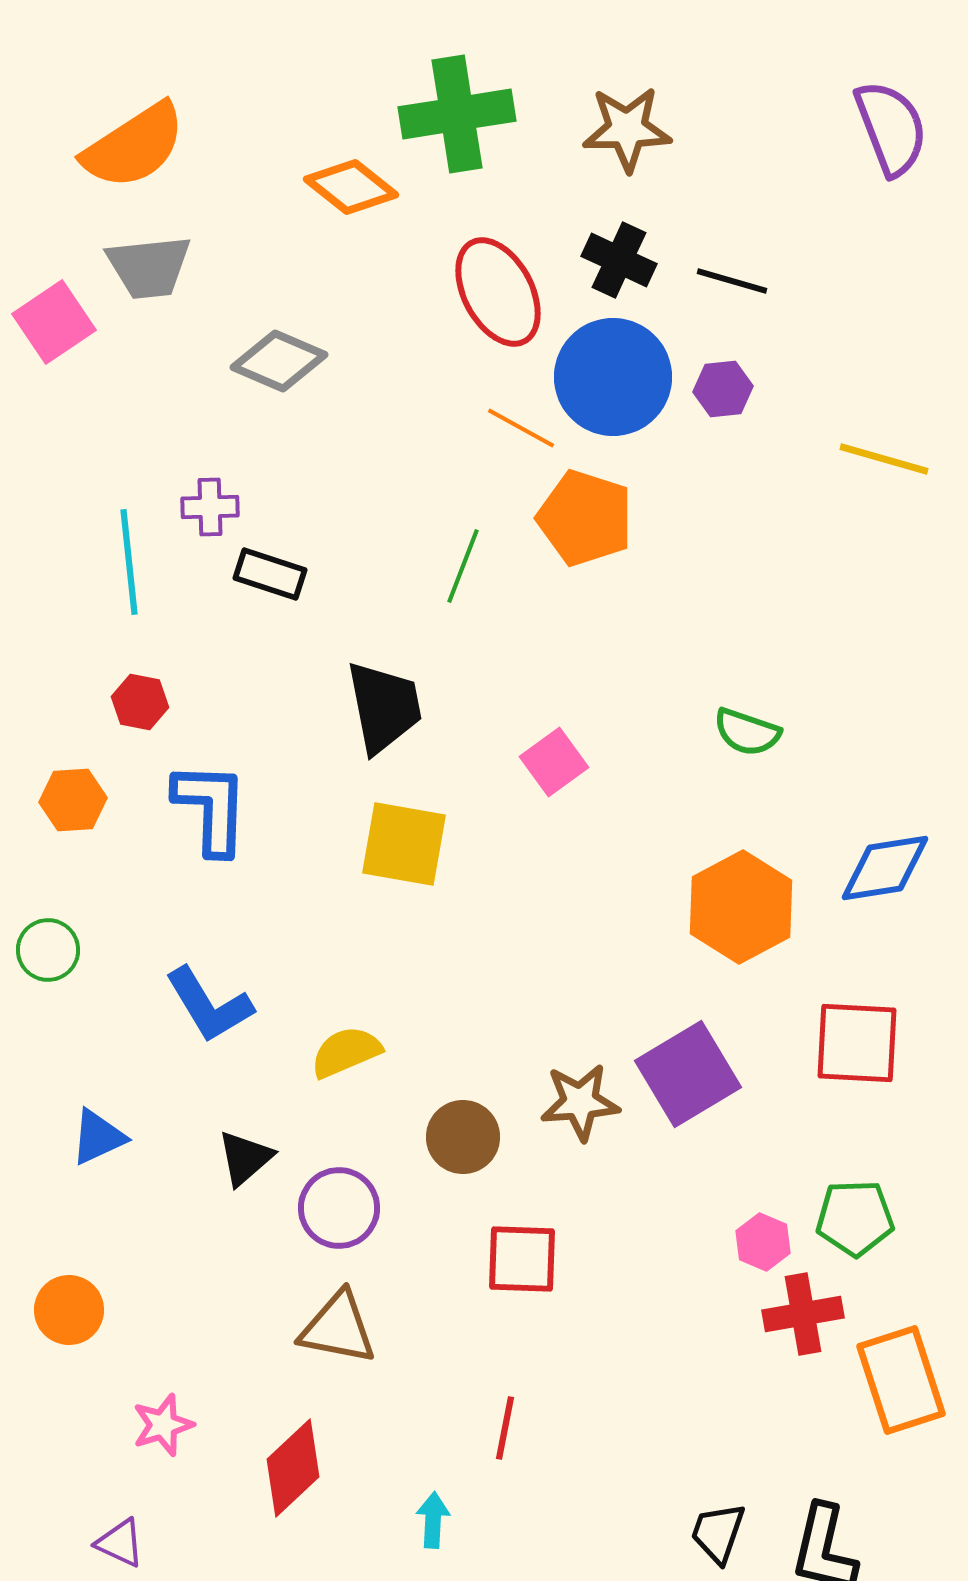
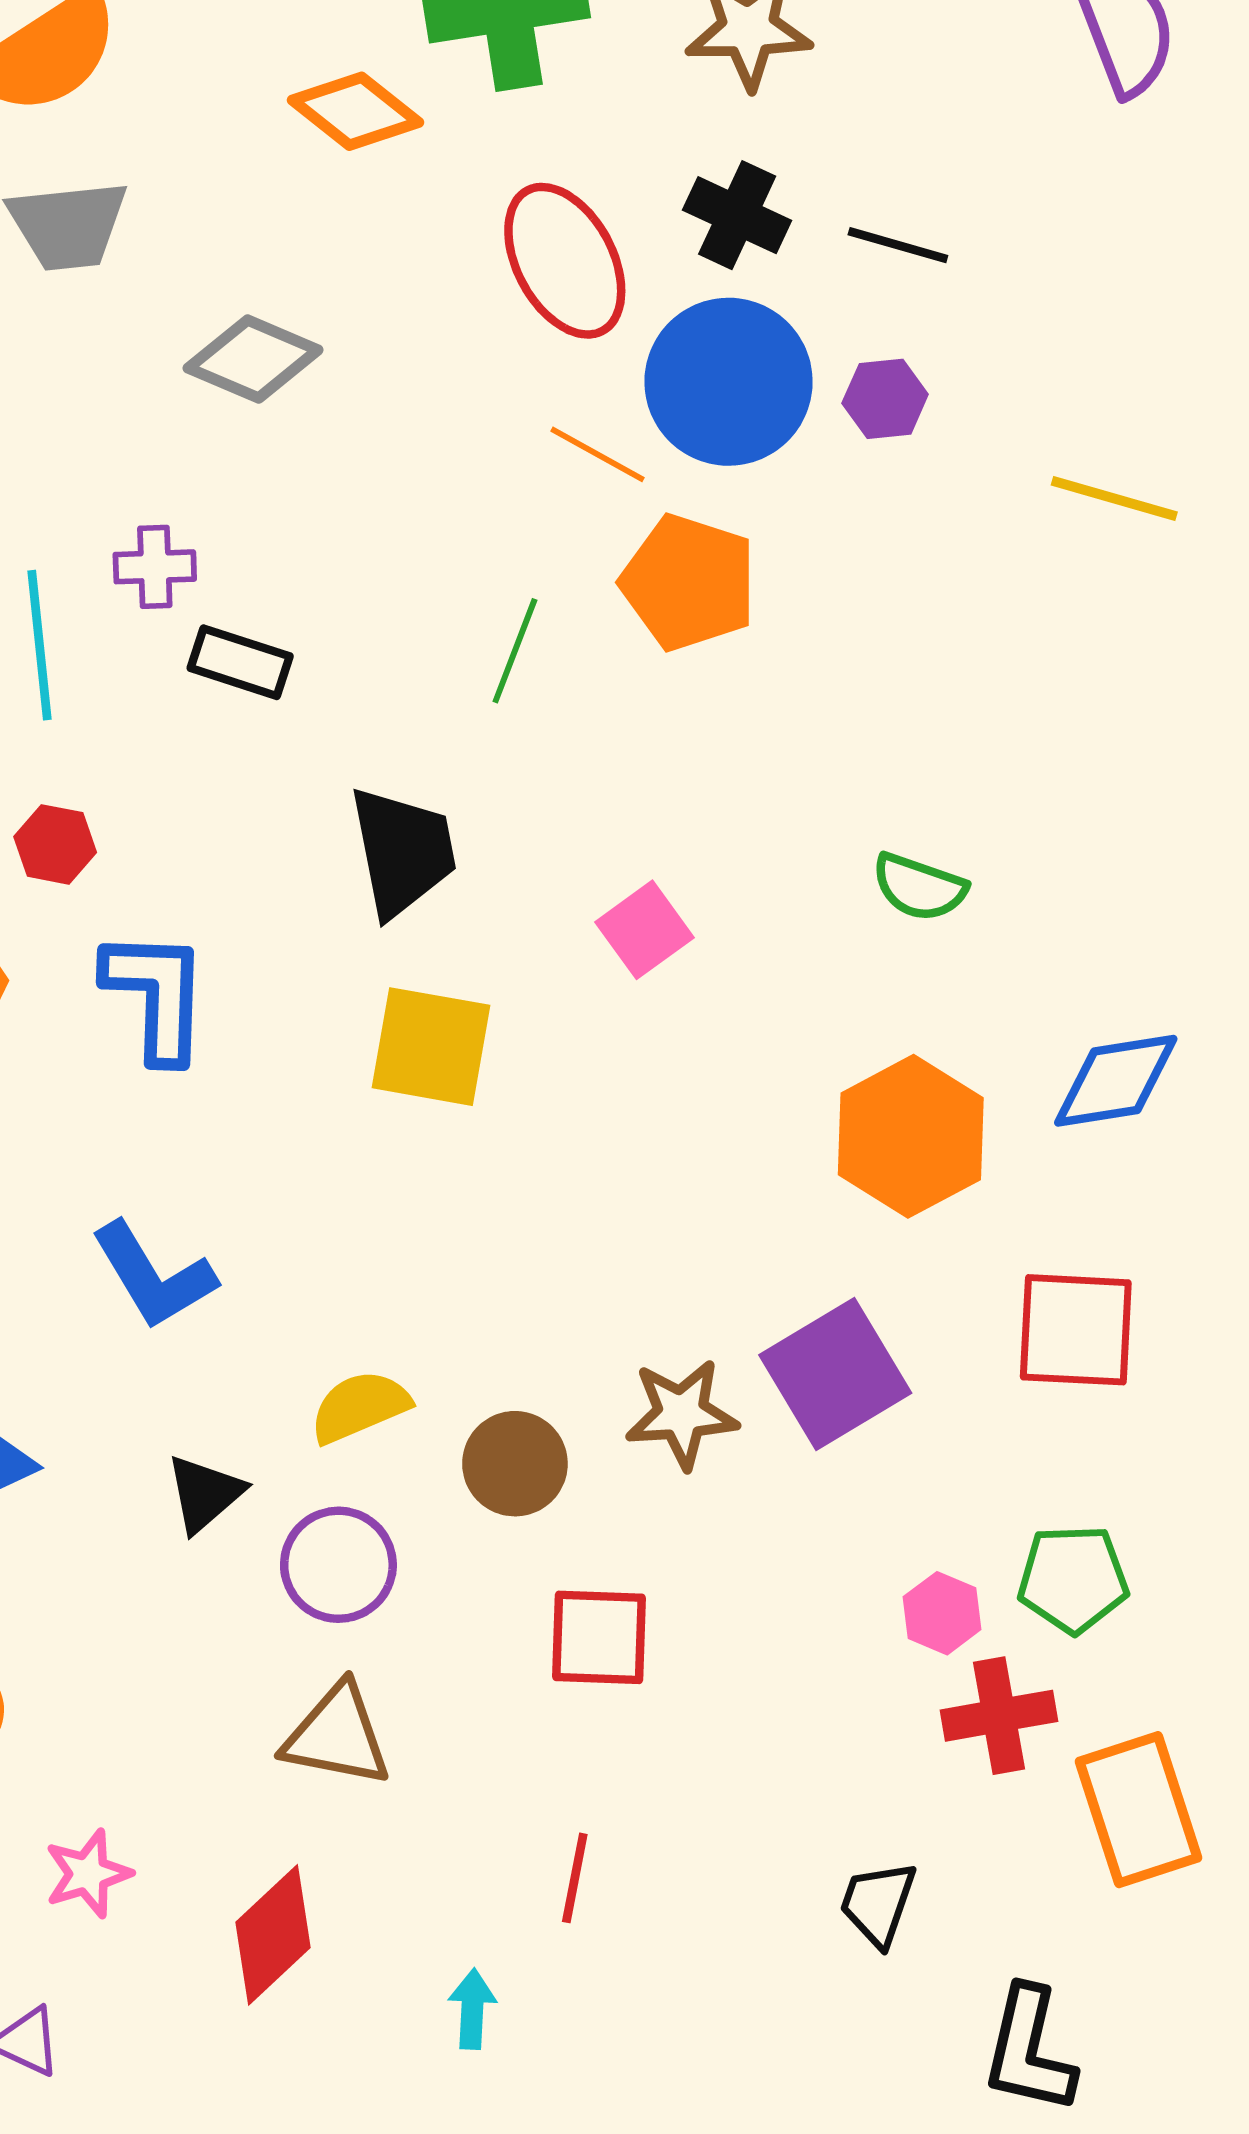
yellow semicircle: (346, 1052) -> (360, 1407), moved
black trapezoid: (718, 1533) -> (878, 1904), moved

